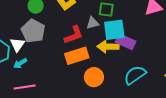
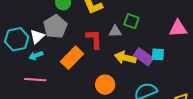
cyan square: (114, 30) -> (158, 54), moved, size x0.6
red L-shape: (74, 35) -> (94, 39), turned -85
orange rectangle: (77, 56) -> (72, 58), moved, turned -40

